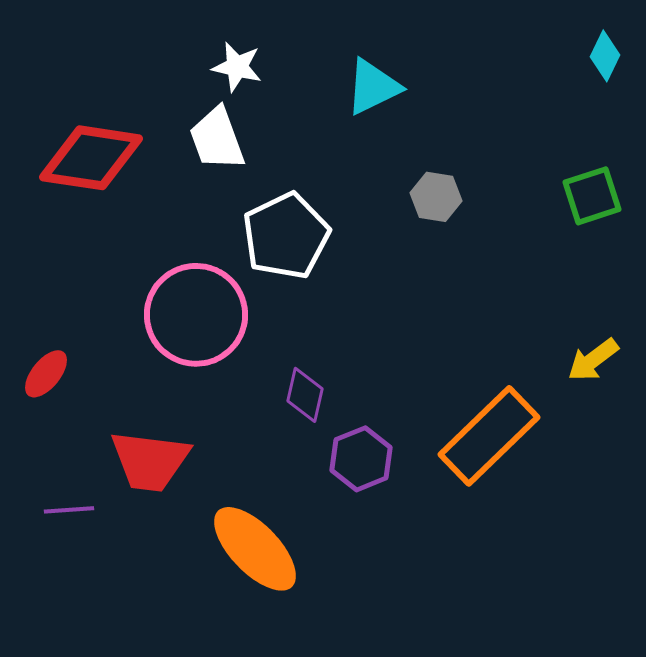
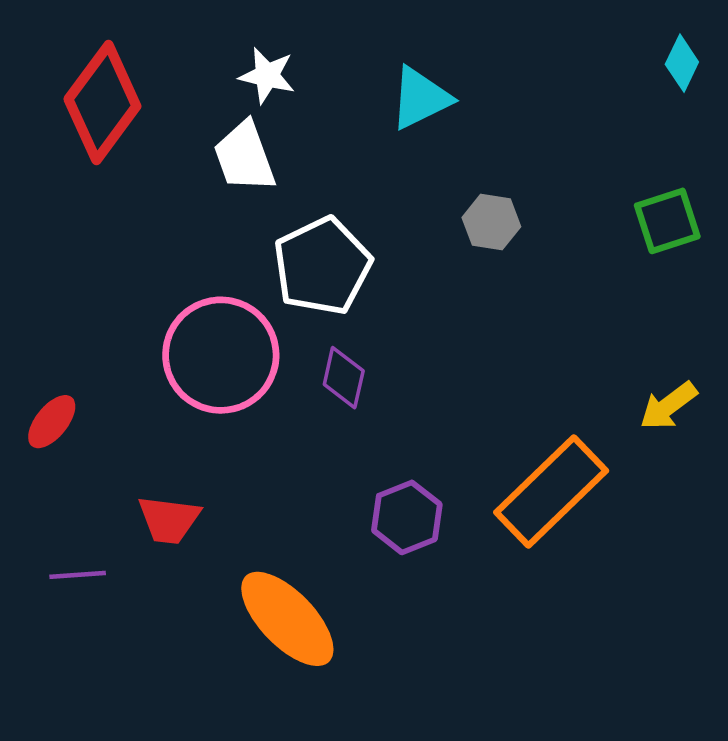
red diamond: (91, 158) -> (102, 103), moved, turned -62
purple diamond: (305, 395) -> (344, 378), moved
red trapezoid: (150, 461) -> (169, 520), size x0.7

